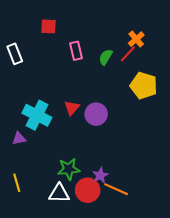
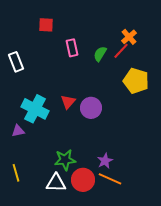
white rectangle: (15, 54) -> (16, 62), moved
purple star: (100, 175) -> (105, 161), moved

